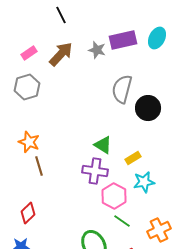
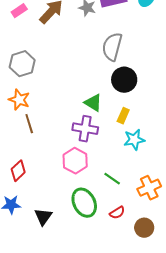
gray hexagon: (27, 87) -> (22, 64), moved
black circle: (148, 108) -> (124, 80), moved
yellow rectangle: (133, 158) -> (123, 116), turned -35
pink hexagon: (114, 196) -> (75, 161), moved

